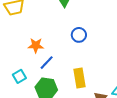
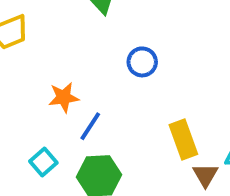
yellow rectangle: (79, 78) -> (183, 140), moved

